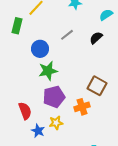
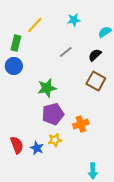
blue circle: (40, 49) -> (14, 66), moved
brown square: (97, 86) -> (96, 81), moved
red semicircle: (25, 111) -> (17, 145), moved

